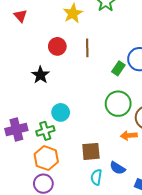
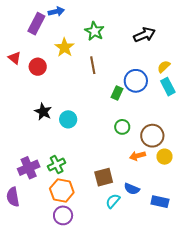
red circle: (57, 46) -> (38, 67), moved
brown line: (87, 48) -> (93, 65), moved
green circle: (118, 104) -> (122, 127), size x0.6
cyan circle: (61, 112) -> (68, 119), moved
cyan semicircle: (96, 177) -> (113, 201), turned 42

